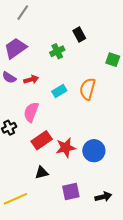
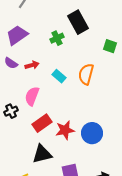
black rectangle: (79, 35) -> (78, 22), size x1.6
cyan rectangle: (59, 91) -> (59, 76), turned 72
black triangle: (42, 173) -> (42, 154), size x1.5

